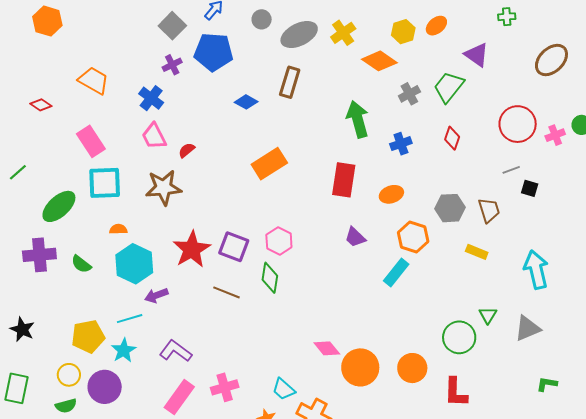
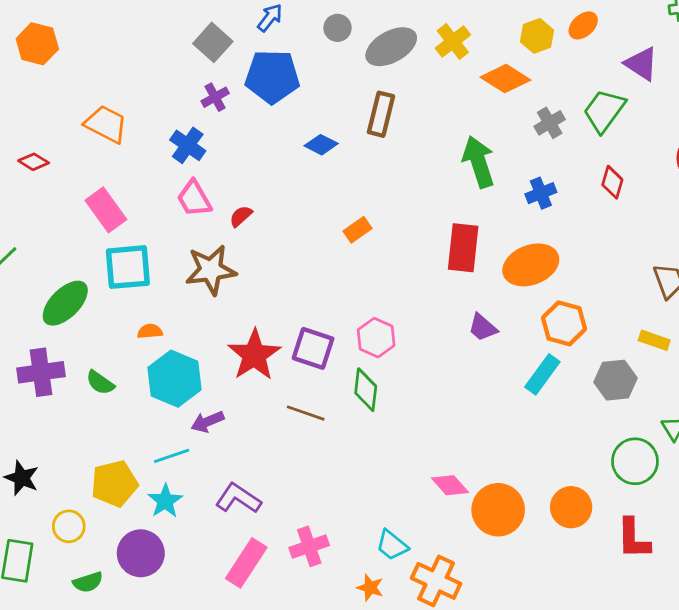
orange rectangle: (269, 164) -> (358, 230), size x0.6
orange ellipse: (391, 194) -> (531, 265), size x1.6
gray hexagon: (450, 208) -> (615, 380), moved
yellow circle: (69, 375) -> (69, 526), moved

